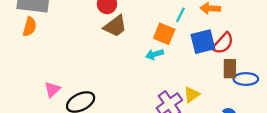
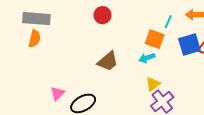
brown trapezoid: (115, 26) -> (108, 61), moved
yellow triangle: (192, 95) -> (153, 84), moved

